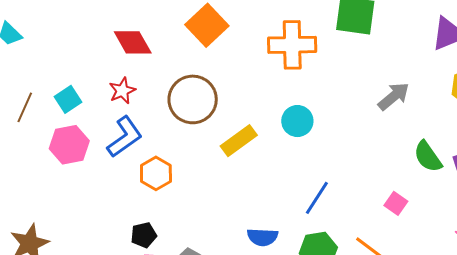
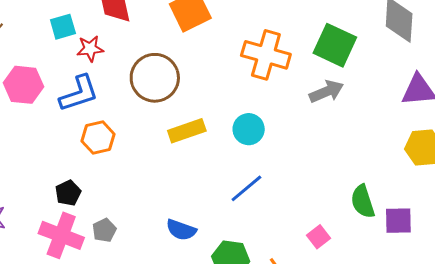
gray arrow: (394, 96) -> (327, 91), moved
cyan square: (68, 99) -> (63, 27), moved
blue line: (317, 198) -> (246, 188), moved
black pentagon: (144, 235) -> (68, 193), turned -30

